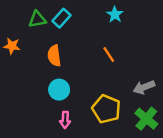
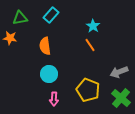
cyan star: (115, 15) -> (93, 26), moved
green triangle: (37, 19) -> (20, 18), moved

